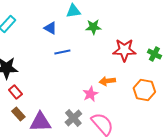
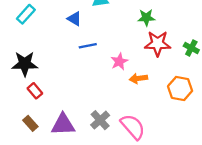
green star: (93, 27) -> (146, 18), moved
pink star: (90, 94) -> (119, 62), moved
brown rectangle: (18, 114) -> (30, 123), moved

